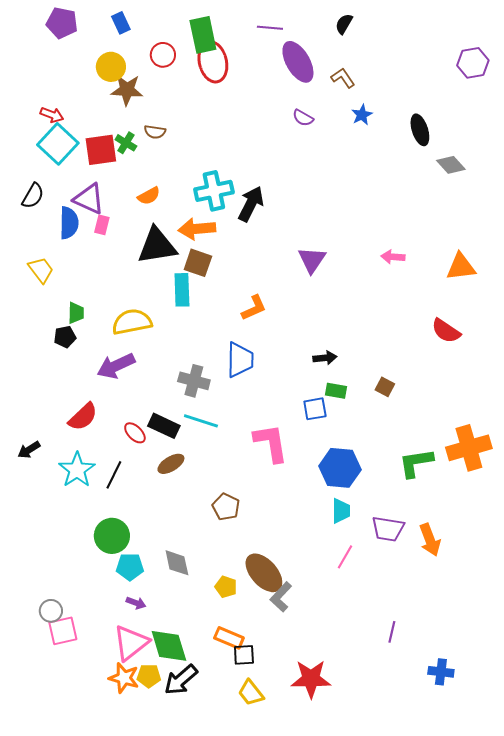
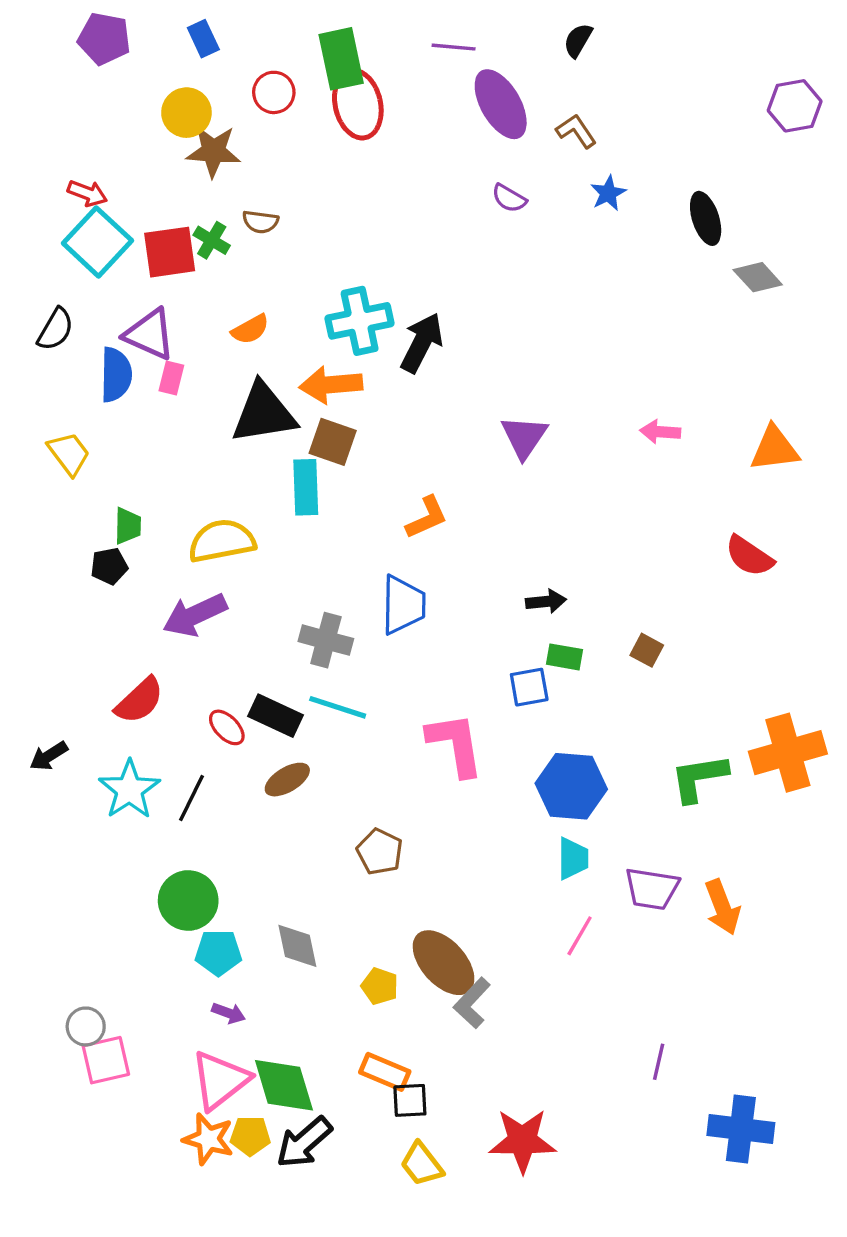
blue cross: (441, 672) -> (741, 1129), size x1.5

